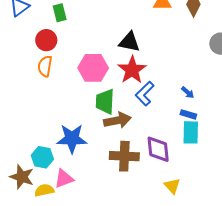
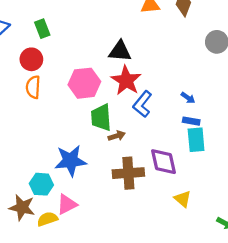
brown arrow: (117, 120) -> (117, 136), size x0.6

